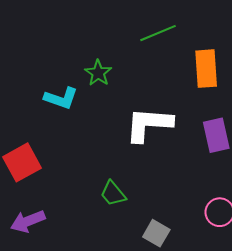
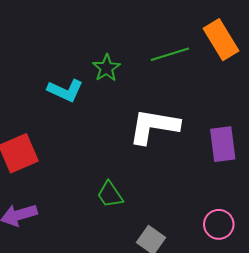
green line: (158, 33) -> (170, 54), moved
orange rectangle: (206, 69) -> (221, 40), moved, turned -33

